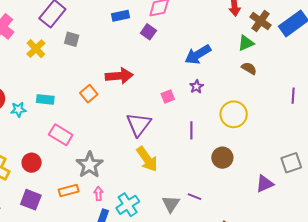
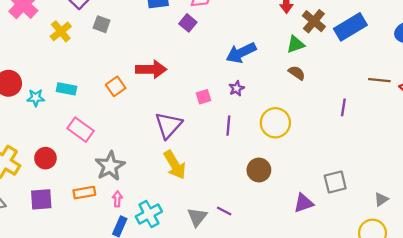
purple line: (191, 130) -> (228, 126), moved
purple square: (31, 200) -> (41, 199), turned -30

